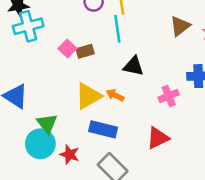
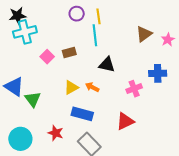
pink square: (67, 49) -> (47, 57), moved
yellow triangle: (88, 96) -> (71, 87), size x0.7
green triangle: (47, 123) -> (33, 99), moved
cyan circle: (40, 144) -> (20, 139), moved

